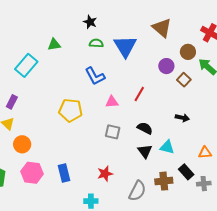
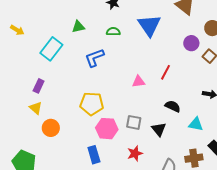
green semicircle: (96, 43) -> (113, 32), moved
blue L-shape: (95, 76) -> (94, 58), moved, turned 100
yellow pentagon: (71, 110) -> (92, 104), moved
gray square: (113, 132) -> (134, 122), moved
black triangle: (145, 151) -> (159, 129), moved
pink hexagon: (32, 173) -> (107, 129), moved

